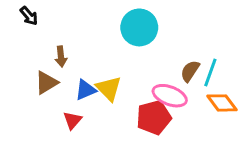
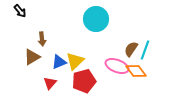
yellow triangle: (109, 88) -> (75, 61), turned 30
orange diamond: (222, 103) -> (136, 71), moved
red pentagon: (154, 117) -> (84, 81), moved

